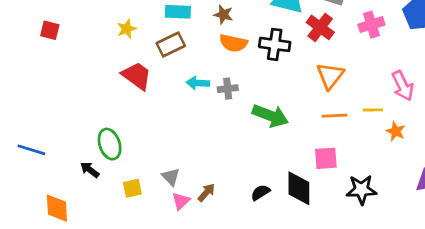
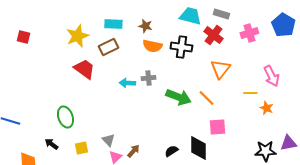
yellow star: (127, 29) -> (77, 36), size x1.6
cyan arrow: (198, 83) -> (127, 83), moved
orange line: (334, 116) -> (206, 98), moved, turned 48
black arrow: (90, 170) -> (51, 144), moved
black star: (361, 190) -> (265, 151), moved

